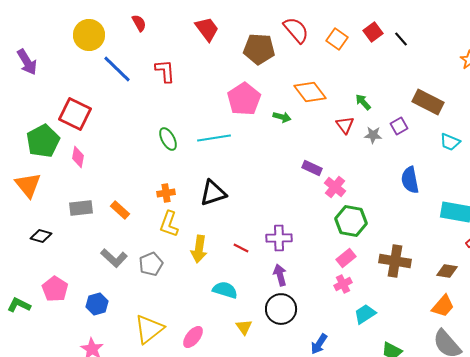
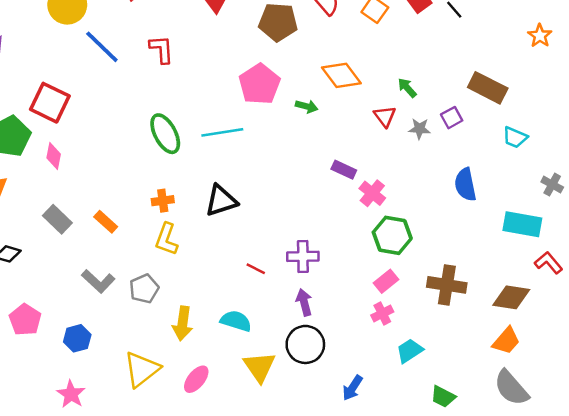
green ellipse: (168, 139) -> (165, 134), size x1.4
gray rectangle: (81, 208) -> (57, 219), turned 50
yellow arrow: (199, 249) -> (183, 323), moved
brown diamond: (447, 271) -> (511, 297), size x1.4
yellow triangle: (244, 327) -> (259, 367), size x1.6

